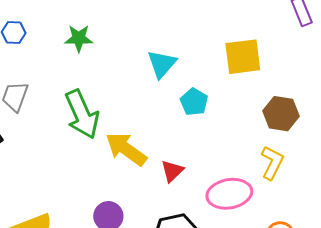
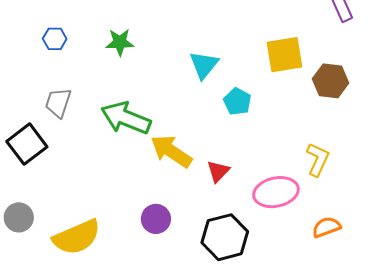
green arrow: (82, 114) -> (126, 118), turned 138
brown hexagon: (281, 114) -> (331, 81), moved

